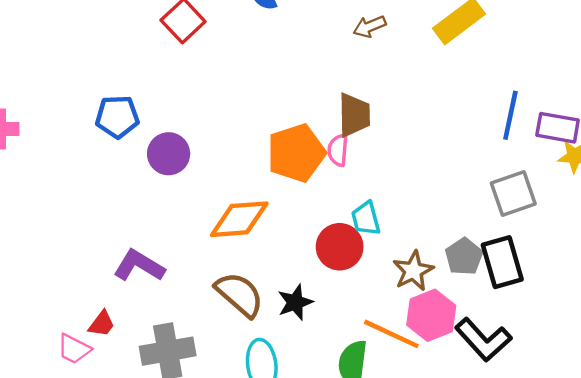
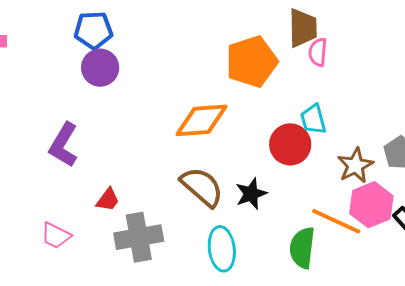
pink semicircle: (338, 150) -> (318, 52), moved
purple circle: (169, 154) -> (100, 68), moved
purple L-shape: (139, 266) -> (64, 145), moved, turned -90
red trapezoid: (102, 324) -> (108, 200), moved

